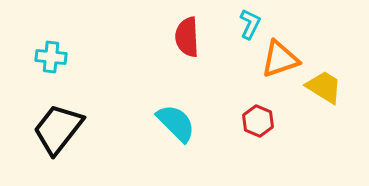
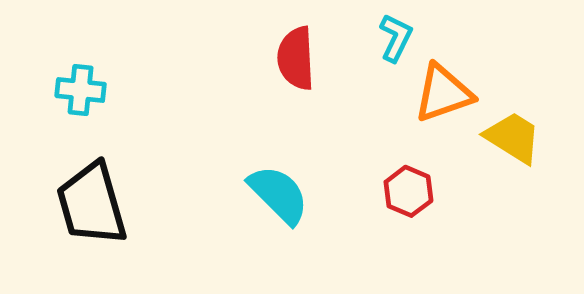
black trapezoid: (58, 129) -> (92, 204), turned -54

